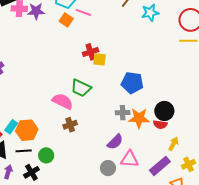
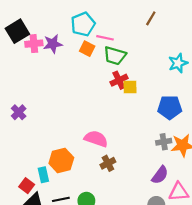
cyan star: (150, 13) -> (178, 63), moved
green trapezoid: (81, 88) -> (115, 56), moved
cyan rectangle: (11, 127) -> (43, 175), turned -40
orange hexagon: (27, 130) -> (61, 160), moved

